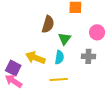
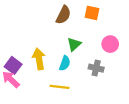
brown semicircle: (48, 24) -> (63, 15), moved
yellow arrow: (35, 58) -> (39, 59), turned 48

